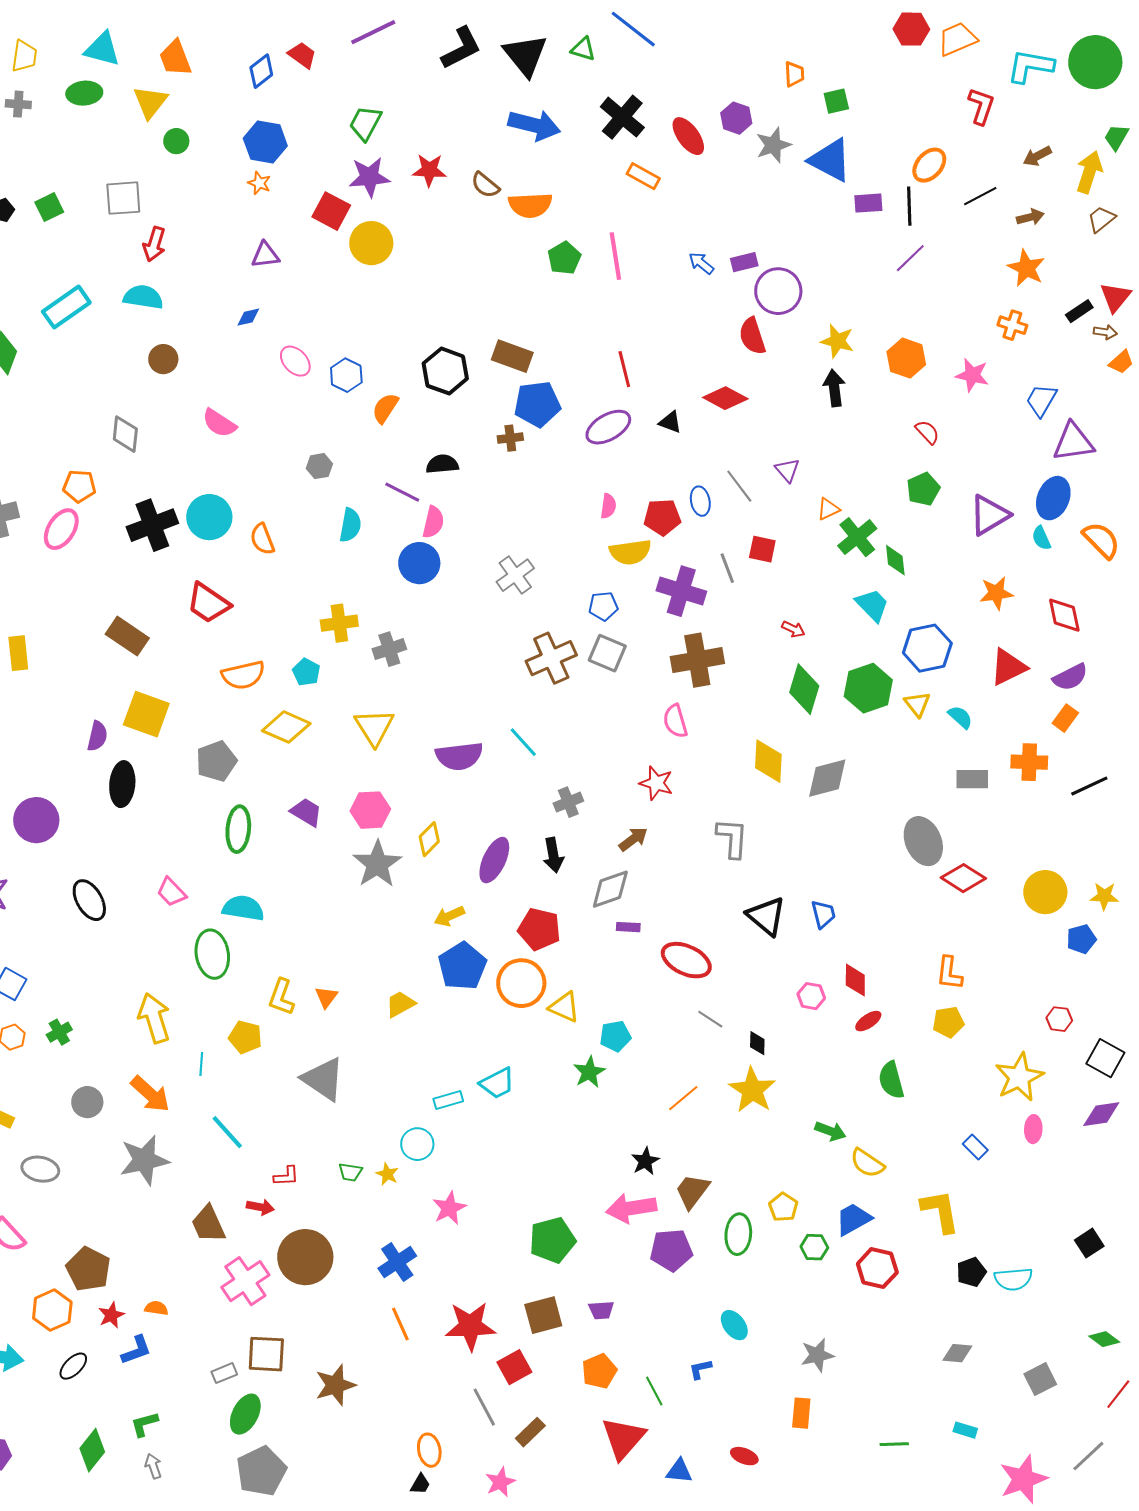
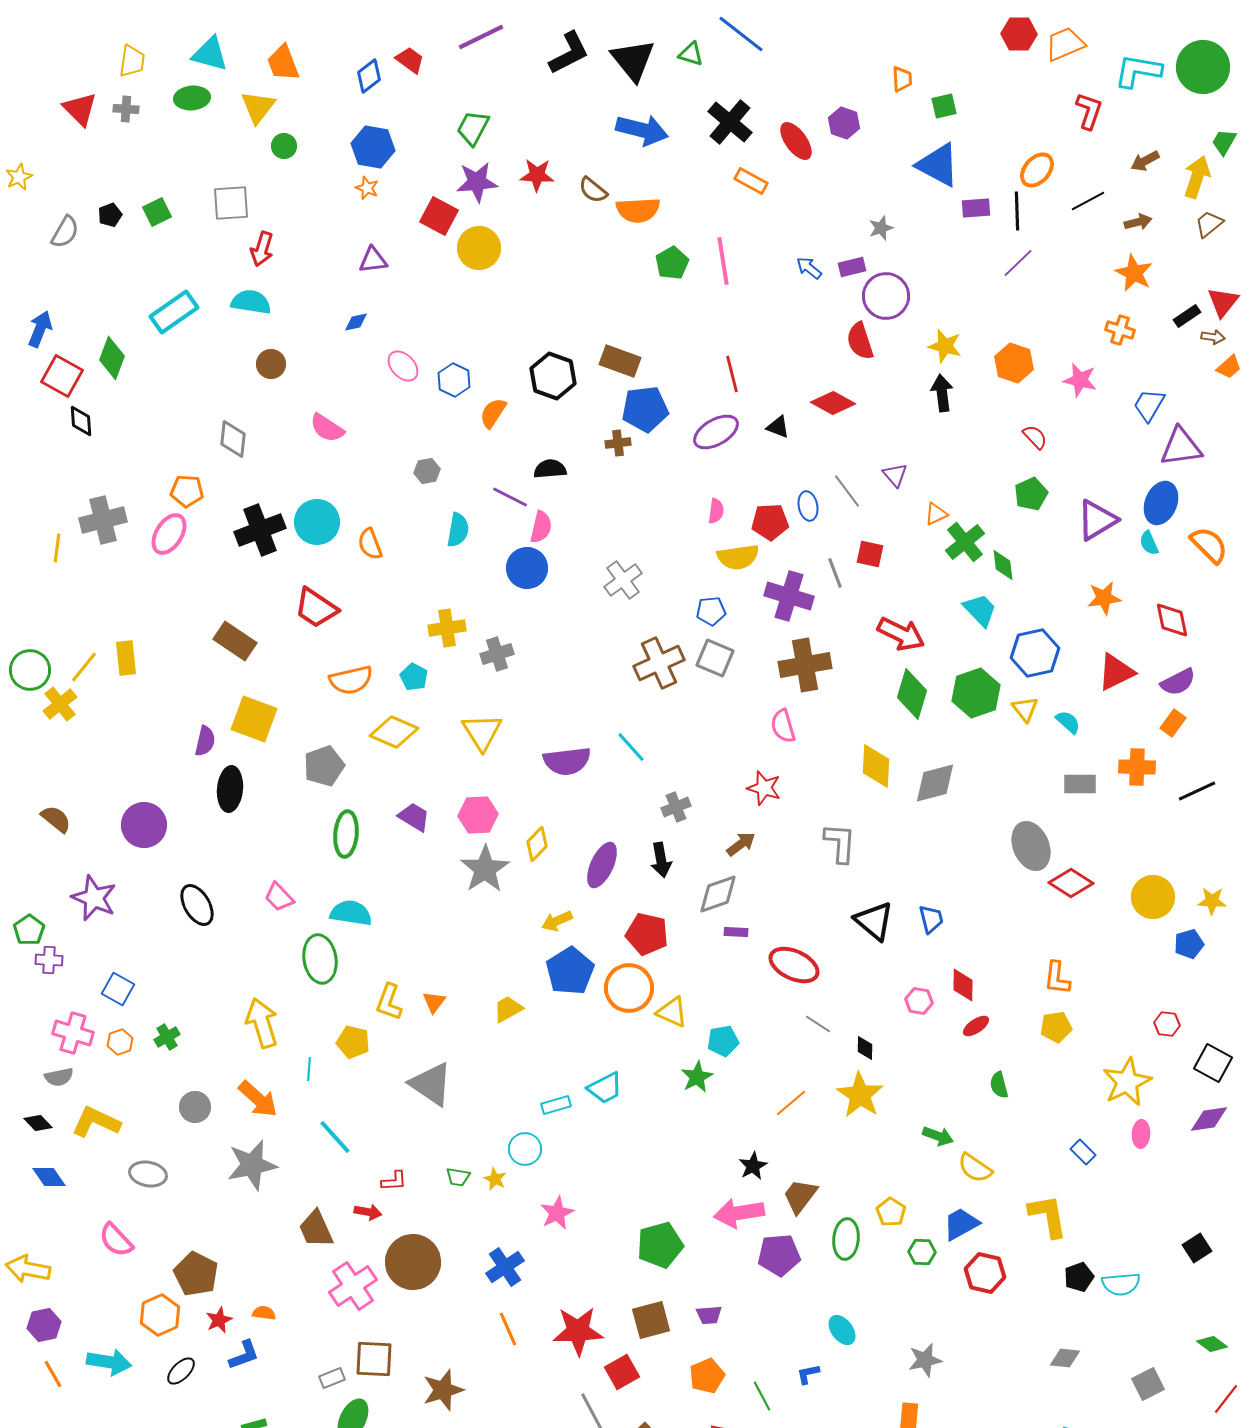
gray star: (773, 145) -> (881, 228), moved, size x0.7
red arrow: (793, 629) -> (901, 634), size x2.0
green semicircle: (891, 1080) -> (999, 1085), size x0.7

